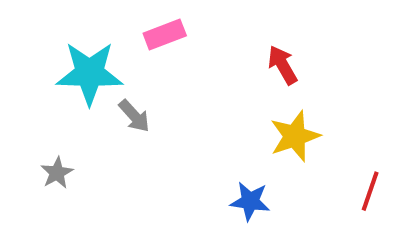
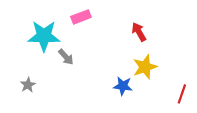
blue star: (250, 201) -> (123, 86), moved

